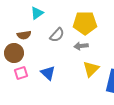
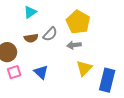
yellow pentagon: (85, 23) -> (78, 22), turned 30
brown semicircle: (24, 35) -> (31, 38), moved

